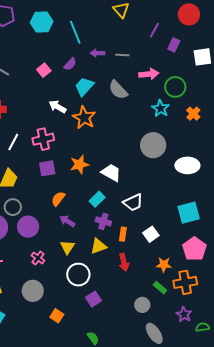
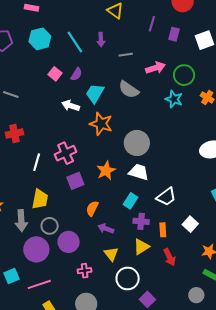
purple arrow: (97, 53) -> (101, 40), moved, turned -80
pink square: (44, 70) -> (55, 74), moved
white arrow: (57, 107) -> (71, 106), moved
gray circle: (153, 145) -> (137, 143), moved
pink cross: (38, 258) -> (85, 271), turned -32

